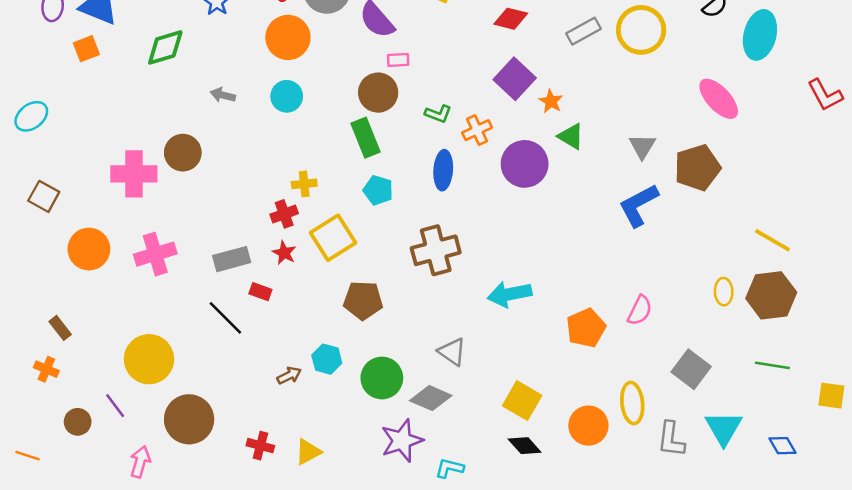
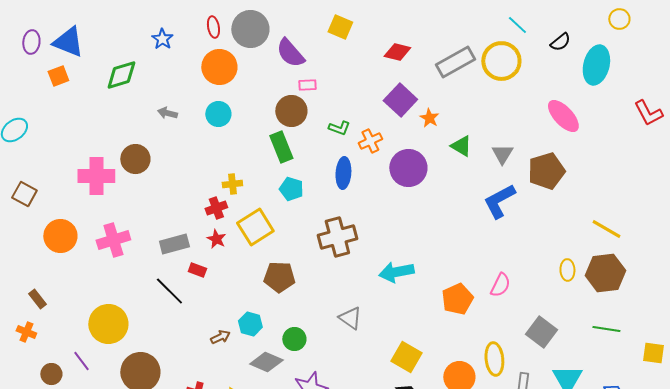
gray rectangle: (583, 31) -> (455, 62), size x1.4
green triangle: (571, 136) -> (461, 146), moved
green circle: (382, 378) -> (294, 339), size x0.7
gray diamond: (431, 398) -> (266, 362), moved

